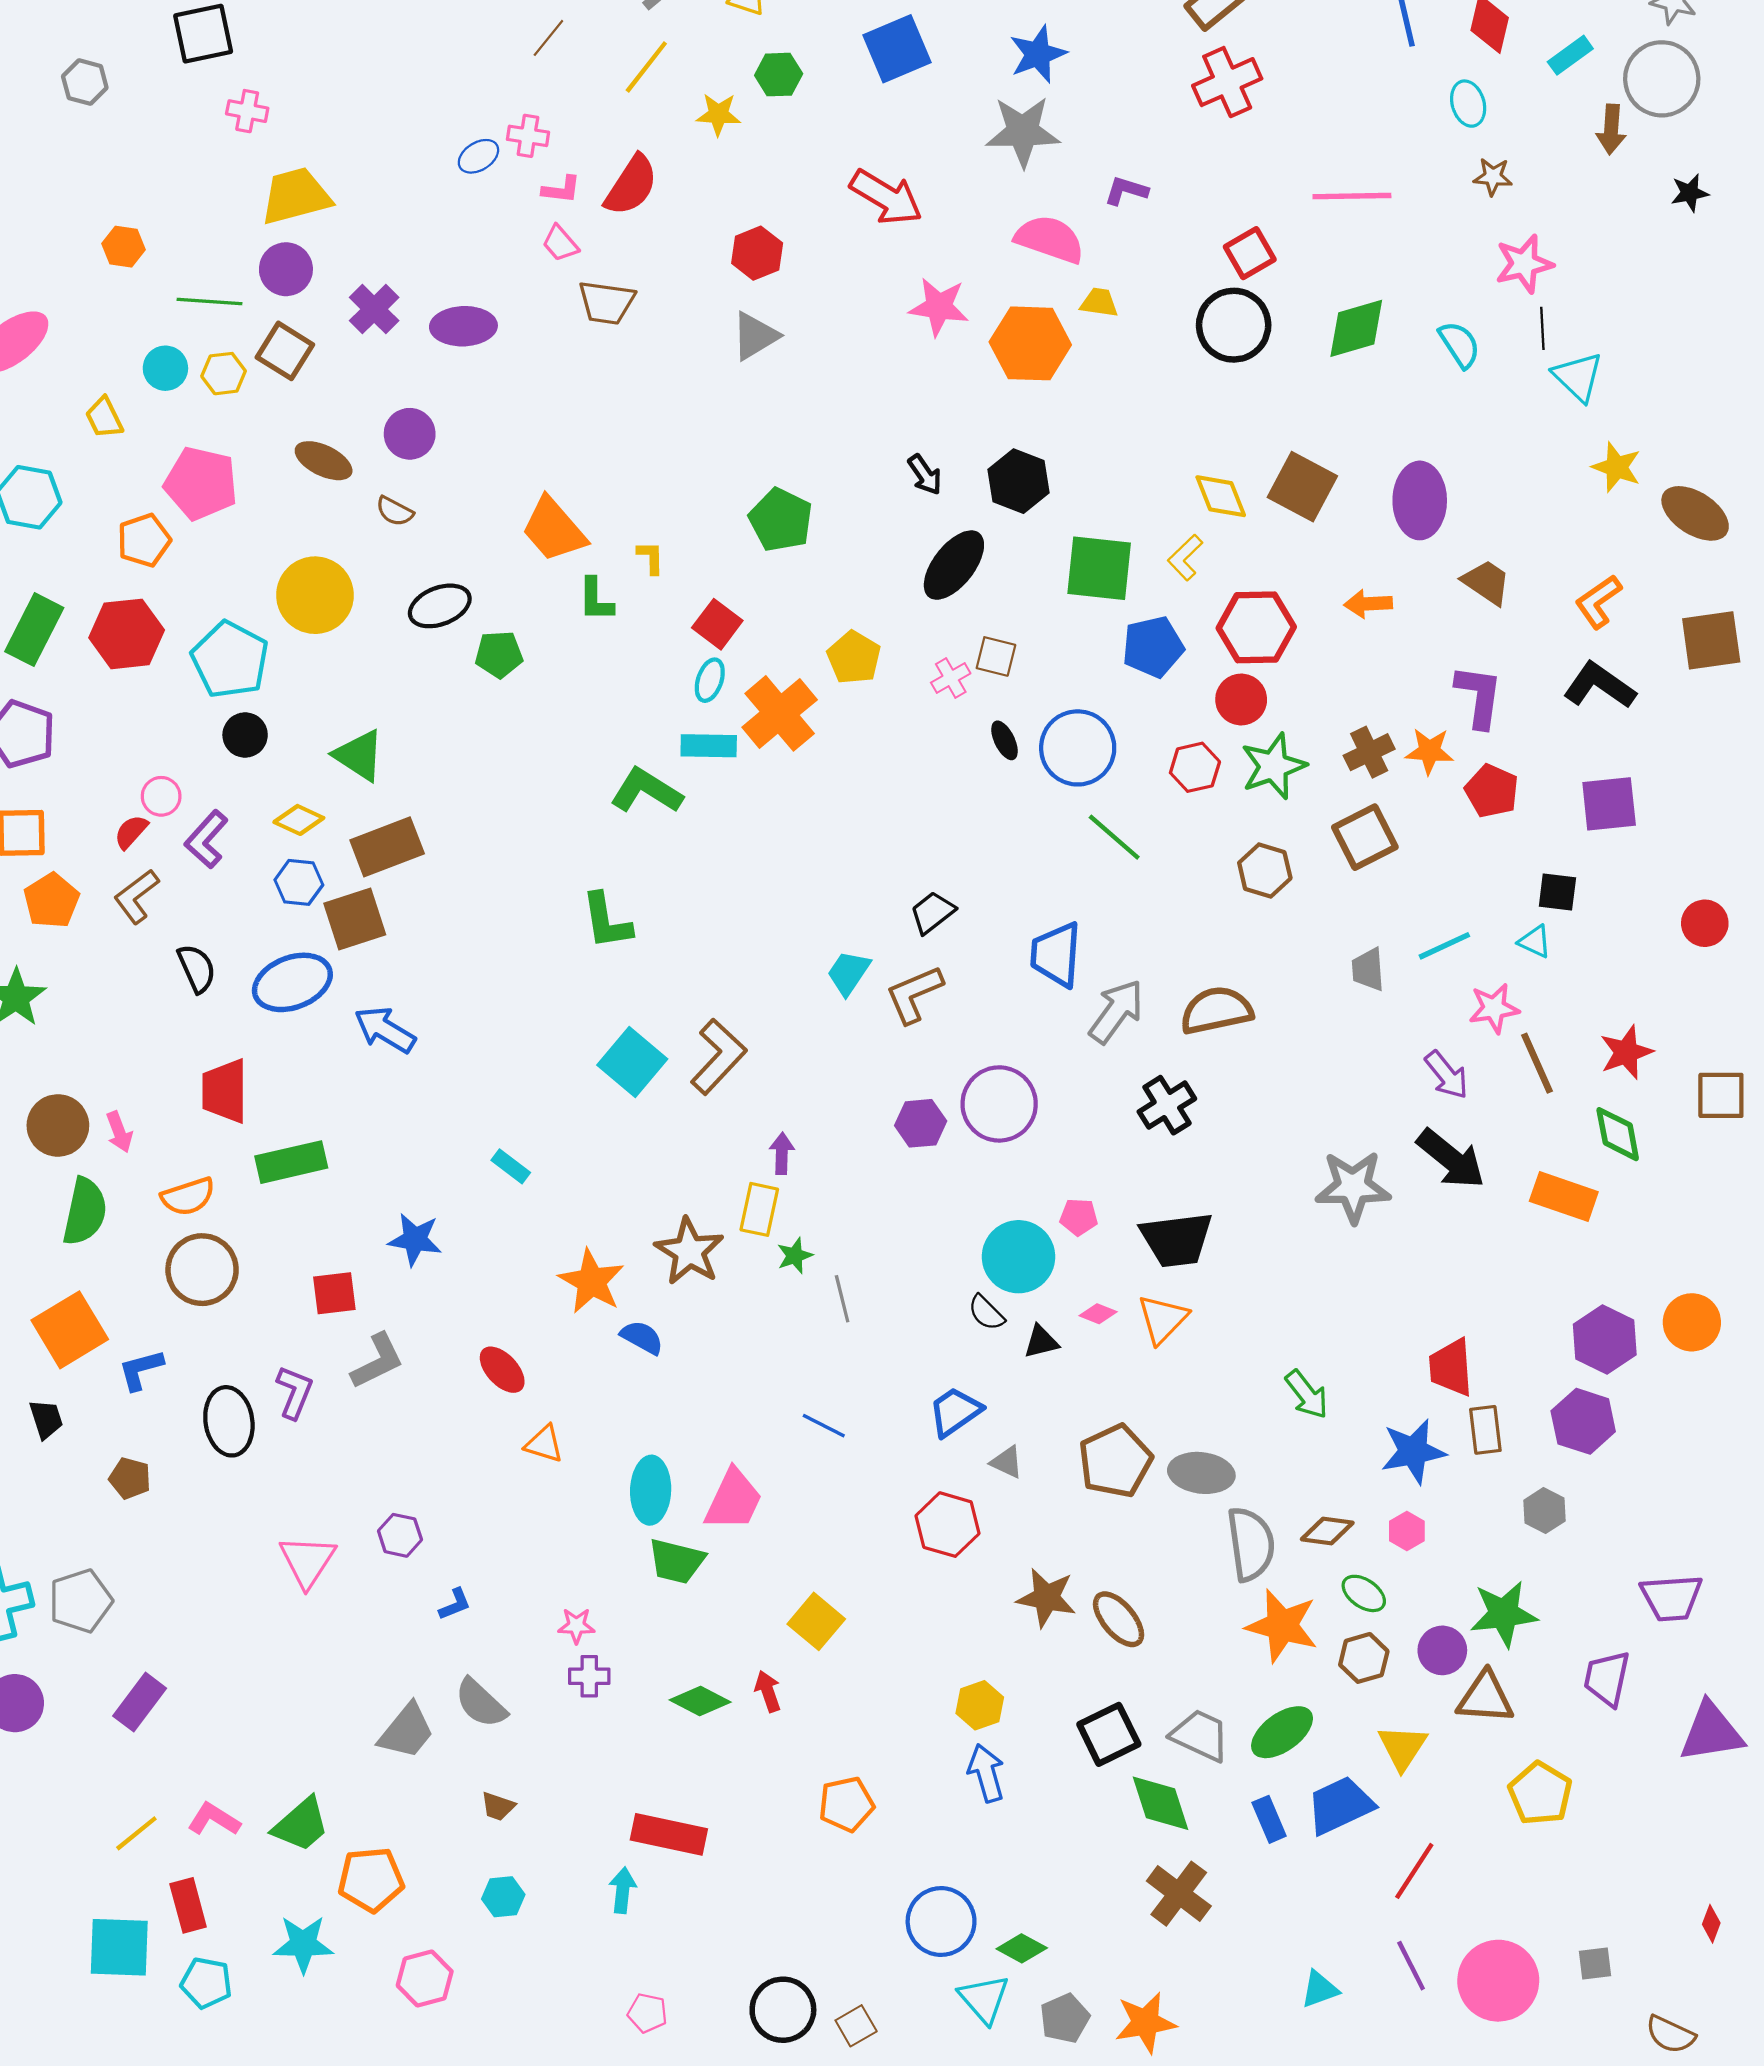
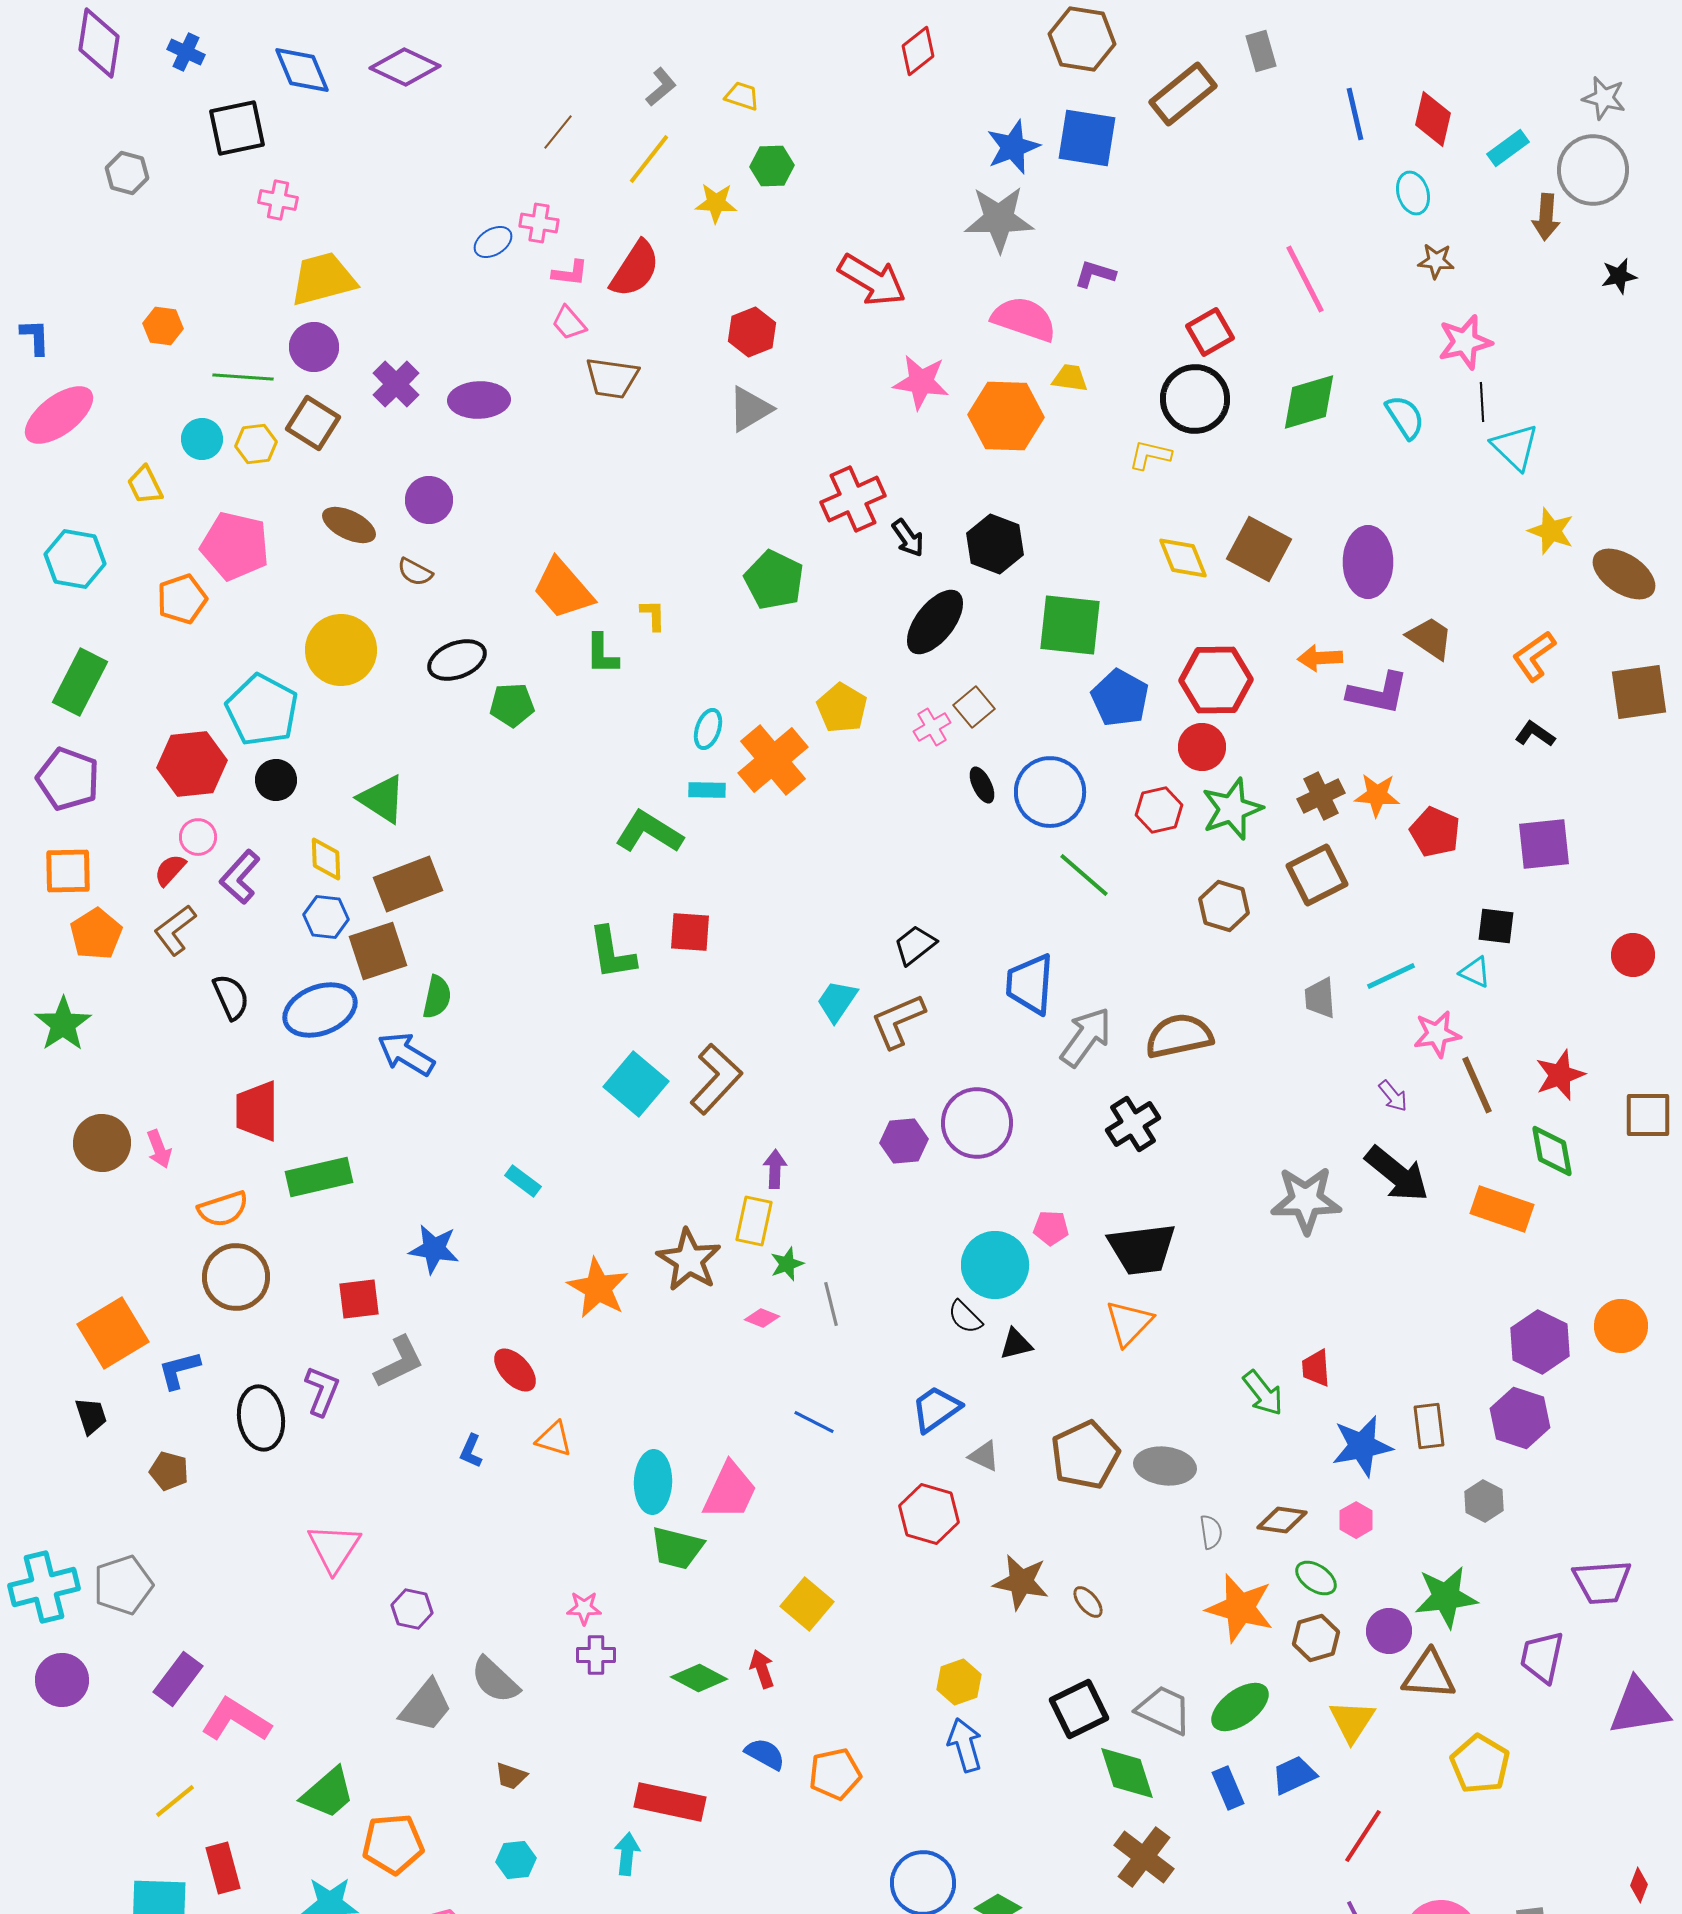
blue square: (897, 49) -> (1087, 138), moved, turned 32
red cross: (1227, 82) -> (853, 499), moved
pink line: (1352, 196) -> (1305, 279), turned 64
yellow L-shape: (1185, 558) -> (1150, 455), moved, turned 57
red square: (717, 624) -> (690, 932), moved, turned -33
red hexagon: (127, 634) -> (192, 764), moved
blue pentagon: (1153, 647) -> (1120, 698), turned -30
brown square: (996, 656) -> (974, 707), turned 36
black L-shape: (1599, 686) -> (1535, 734), size x0.6
purple L-shape: (1479, 696) -> (1378, 693), moved, turned 94
cyan rectangle: (709, 746) -> (707, 790), size x0.7
yellow diamond: (299, 820) -> (326, 859), turned 63
purple arrow: (1447, 1075) -> (1393, 1096), size x0.7
green semicircle: (85, 1212) -> (437, 997), moved, size x0.7
pink diamond: (1098, 1314) -> (762, 1318), moved
blue semicircle: (642, 1337) -> (765, 1754), moved
red trapezoid: (1451, 1368) -> (1316, 1368), moved, size x0.7
purple hexagon: (400, 1535) -> (412, 1609), moved
gray semicircle: (1251, 1544) -> (1211, 1532), size x0.5
blue L-shape: (455, 1604) -> (471, 1451), moved, turned 136
brown ellipse: (1119, 1619) -> (1088, 1602), size x0.6
blue trapezoid: (1340, 1805) -> (1294, 1775), size x0.7
pink L-shape: (214, 1819) -> (236, 1720), moved, size x1.4

